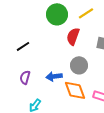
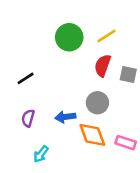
red semicircle: (73, 36) -> (103, 66), moved

